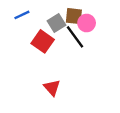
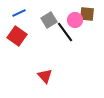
brown square: (74, 16) -> (87, 14), moved
red square: (43, 41) -> (17, 36), moved

